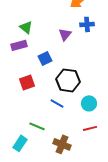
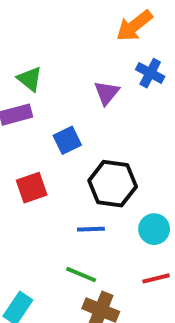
blue cross: (87, 24) -> (150, 73), turned 32
blue line: (57, 103) -> (91, 229), turned -32
green line: (37, 126) -> (81, 275), moved

